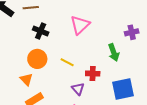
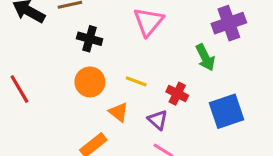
purple cross: (132, 32) -> (229, 23), size x1.5
red cross: (93, 74) -> (177, 94), turned 32
orange triangle: (26, 79) -> (118, 112), moved

